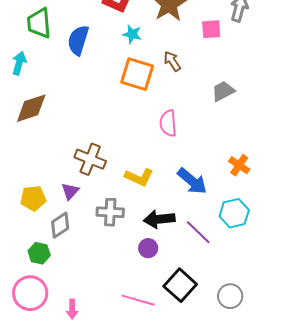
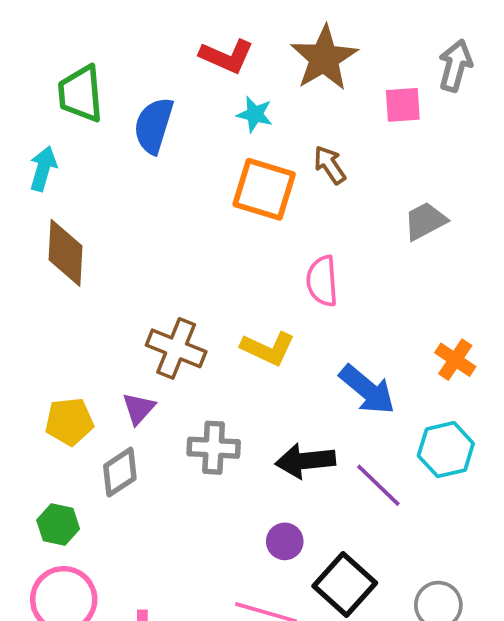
brown diamond: (31, 108) -> (66, 253), turned -69
yellow L-shape: (139, 177) -> (268, 348), moved
purple circle: (148, 248) -> (285, 541), moved
green hexagon: (39, 253) -> (58, 525), moved

